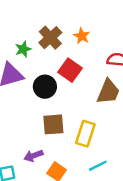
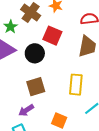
brown square: (53, 124) -> (36, 87), moved
purple arrow: (33, 156) -> (26, 110), moved

